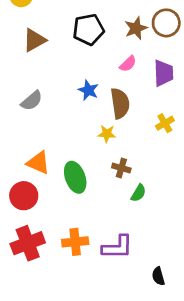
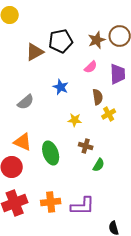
brown triangle: (34, 40) -> (35, 52), moved
gray semicircle: (32, 101) -> (26, 102), moved
brown semicircle: (120, 103) -> (98, 97), moved, size x0.7
yellow cross: (165, 123) -> (109, 114), moved

